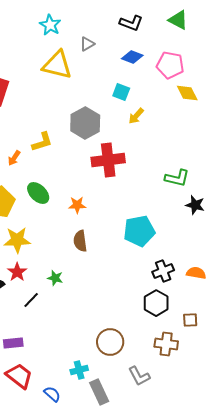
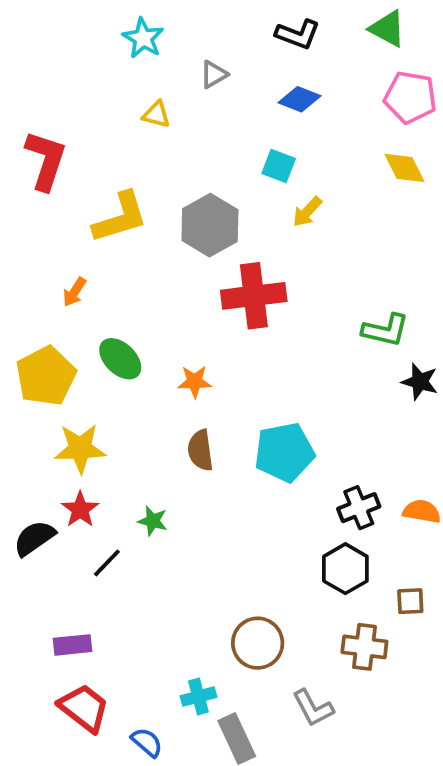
yellow triangle: (57, 65) -> (156, 114), size x0.5
pink pentagon: (170, 65) -> (410, 97), moved
yellow L-shape: (42, 142) -> (120, 218), moved, size x1.4
cyan pentagon: (139, 231) -> (284, 452), moved

